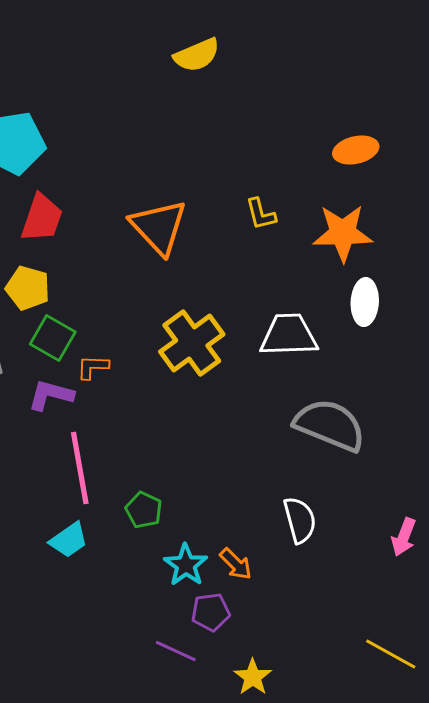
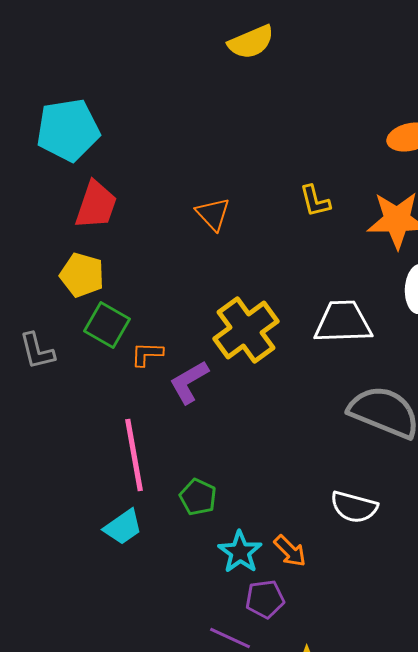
orange triangle: (159, 227) -> (213, 214), size x0.6
purple L-shape: (51, 395) -> (189, 382), moved, turned -45
white semicircle: (300, 520) -> (354, 507), turned 120

